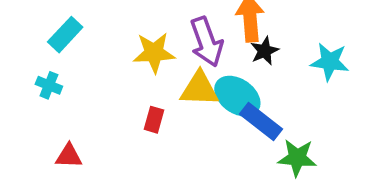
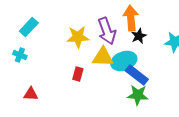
cyan ellipse: (237, 96) -> (124, 61), turned -55
green star: (297, 158) -> (138, 95), moved

